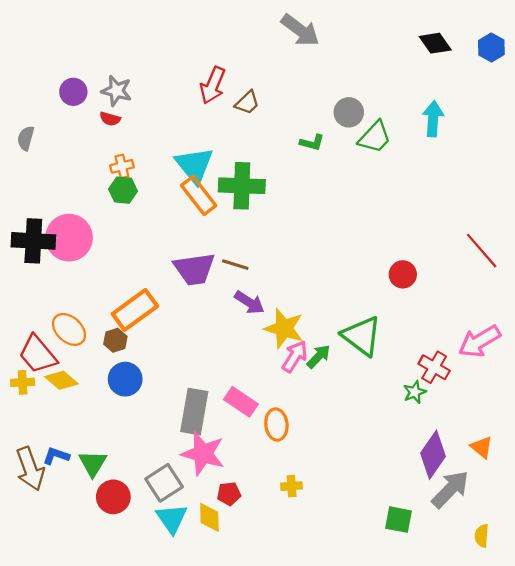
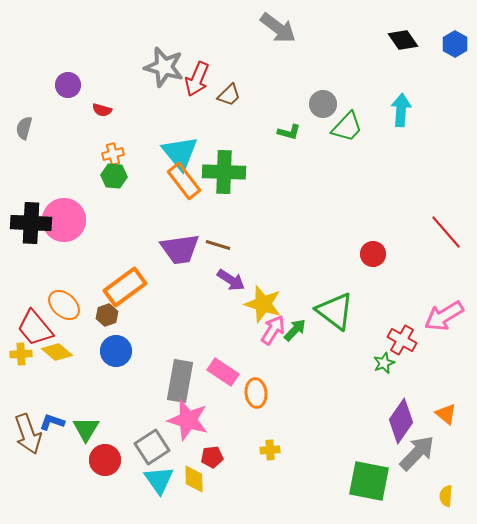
gray star: (117, 91) -> (164, 67), moved, size x1.4
green square: (398, 520) -> (369, 481), size x1.6

